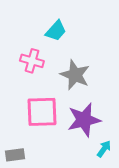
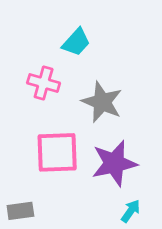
cyan arrow: (104, 149) -> (131, 211), moved

